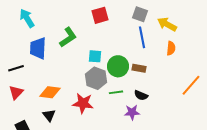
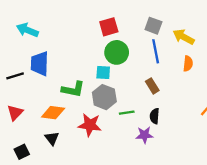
cyan arrow: (27, 18) -> (27, 30), turned -36
green L-shape: (68, 37) -> (73, 89), moved, turned 45
green circle: (118, 66) -> (117, 52), moved
black line: (16, 68) -> (15, 76), moved
brown rectangle: (139, 68) -> (152, 86), turned 48
black semicircle: (141, 95) -> (155, 116), turned 72

